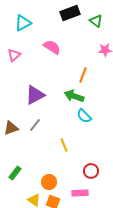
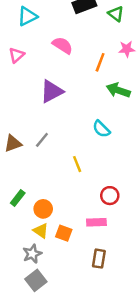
orange line: (83, 75) -> (100, 62), moved
purple triangle: (35, 95) -> (52, 91), moved
green arrow: (74, 96) -> (118, 90), moved
orange circle: (49, 182) -> (43, 209), moved

